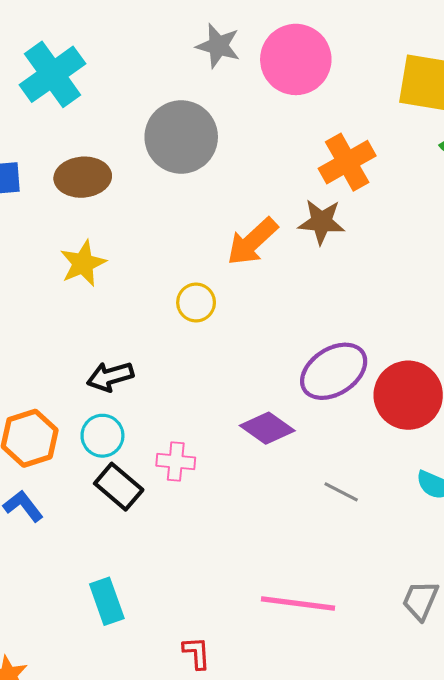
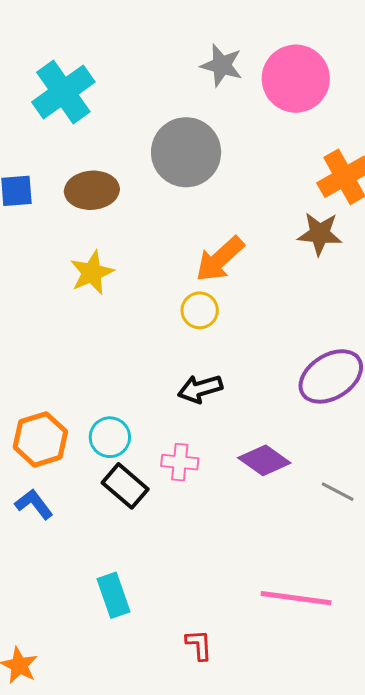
orange arrow: (252, 242) -> (220, 259), moved
black arrow: (110, 376) -> (200, 389), moved
purple diamond: (267, 428) -> (264, 460), moved

